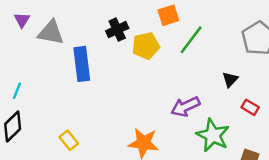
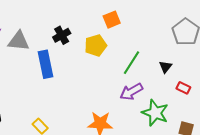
black cross: (117, 30) -> (62, 35), moved
green line: (191, 40) -> (131, 63), moved

